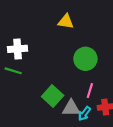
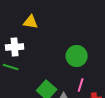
yellow triangle: (66, 22) -> (31, 22), moved

